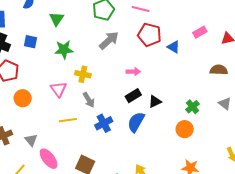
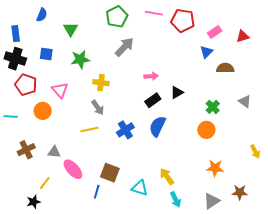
red pentagon: (149, 35) -> (183, 21), moved
blue triangle: (174, 47) -> (206, 52), moved, turned 48
brown semicircle: (219, 70) -> (225, 68), moved
pink triangle: (59, 89) -> (60, 90), moved
gray arrow: (89, 100) -> (98, 108), moved
black triangle: (155, 102) -> (177, 93), moved
gray triangle: (31, 140) -> (54, 152), turned -40

